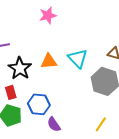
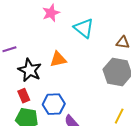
cyan triangle: (78, 58) -> (84, 28), moved

